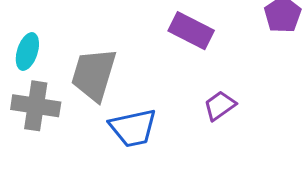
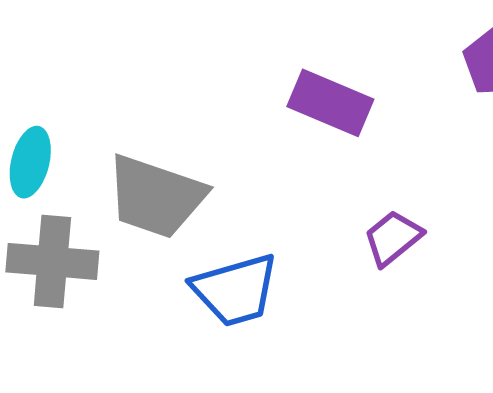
gray trapezoid: (94, 75) -> (156, 196), turned -84

